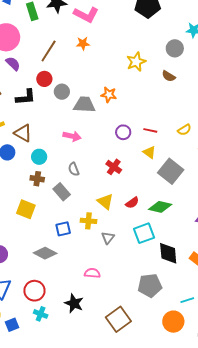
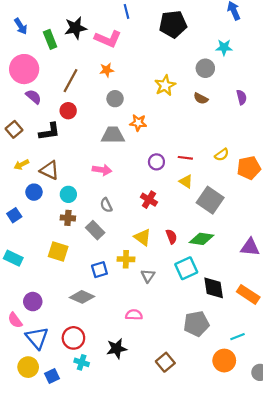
gray circle: (62, 92) -> (115, 99), moved
red semicircle: (132, 203) -> (171, 237), turned -72
black star: (74, 303) -> (117, 349), turned -30
brown square: (118, 319) -> (165, 362), size x0.7

